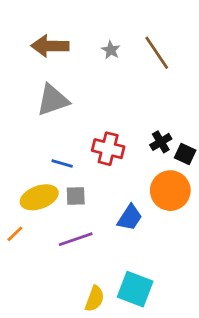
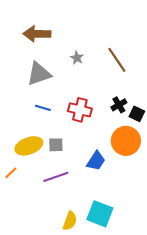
gray star: (111, 50) -> (77, 58), moved
brown line: (157, 53) -> (117, 60), moved
blue line: (62, 164) -> (43, 108), moved

